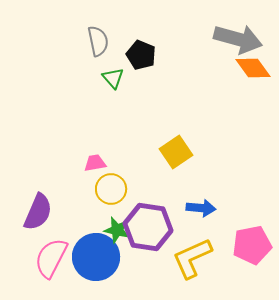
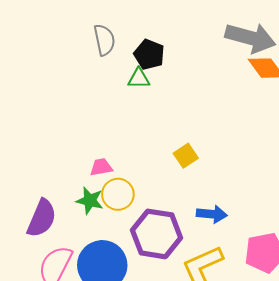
green triangle: (113, 78) -> (139, 78), moved, turned -50
yellow square: (176, 152) -> (186, 156), size x0.7
green star: (117, 230) -> (90, 201), moved

